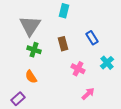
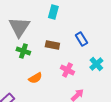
brown rectangle: (63, 44) -> (52, 45), turned -64
orange semicircle: (31, 77) -> (35, 78), moved, turned -88

